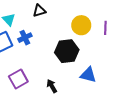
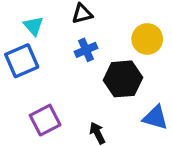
blue cross: (25, 38) -> (86, 50), moved

